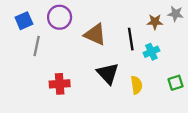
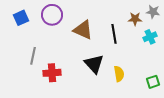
gray line: (37, 46) -> (33, 56), moved
cyan cross: (151, 52) -> (150, 37), moved
green square: (176, 83) -> (153, 82), moved

